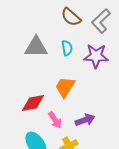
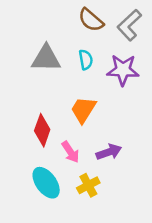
red diamond: (33, 103) -> (42, 130), turned -60

